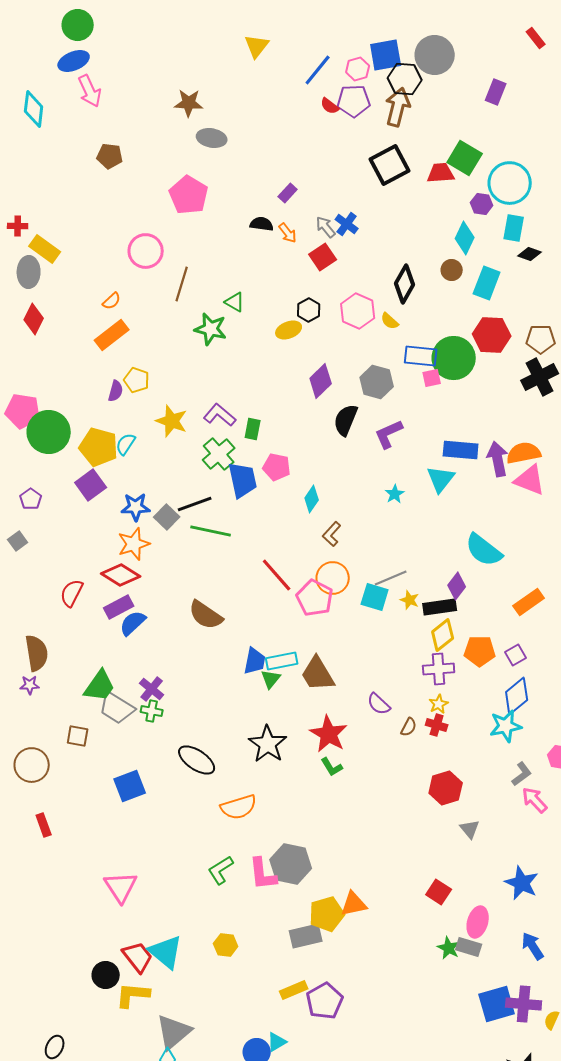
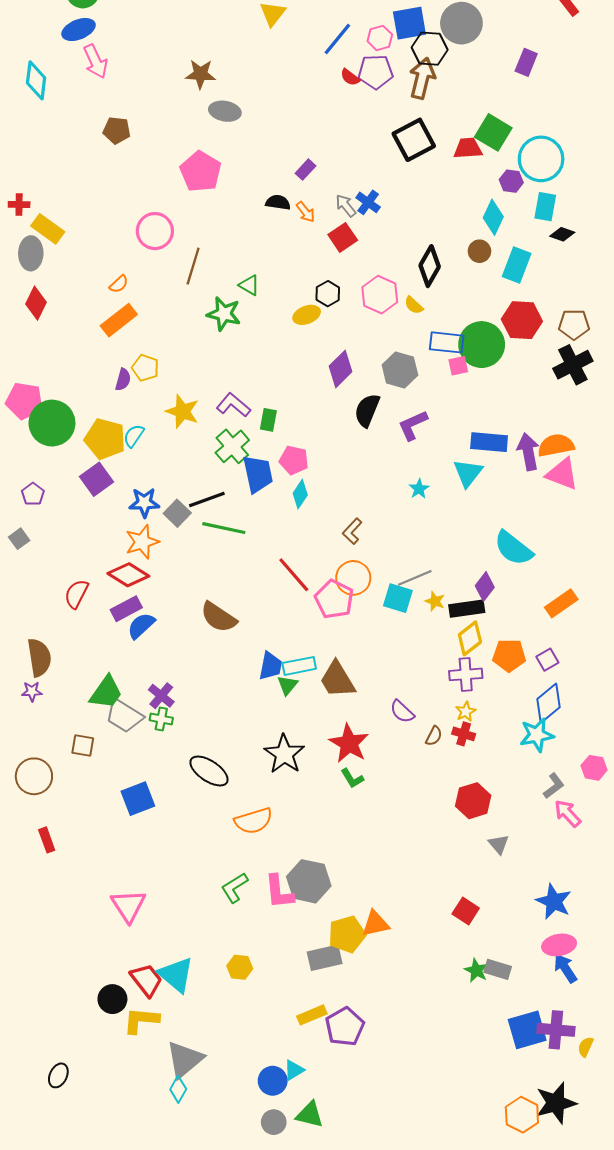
cyan diamond: (312, 499) -> (300, 494), moved
pink ellipse: (478, 922) -> (559, 945), moved, turned 64

